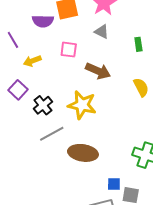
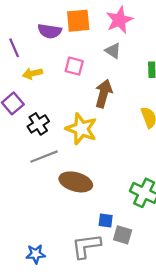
brown arrow: (98, 71) -> (104, 94), turned -105

